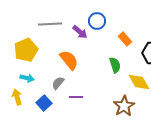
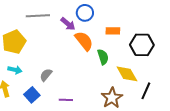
orange rectangle: (125, 39) -> (113, 31), turned -48
orange semicircle: (69, 60) -> (84, 41), moved
purple line: (76, 97) -> (66, 100), moved

